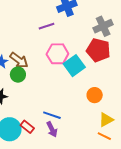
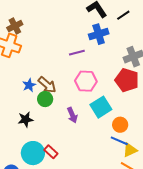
cyan square: (74, 66) -> (101, 107), moved
blue line: (52, 115) -> (119, 141), moved
purple arrow: (52, 129) -> (72, 115), moved

